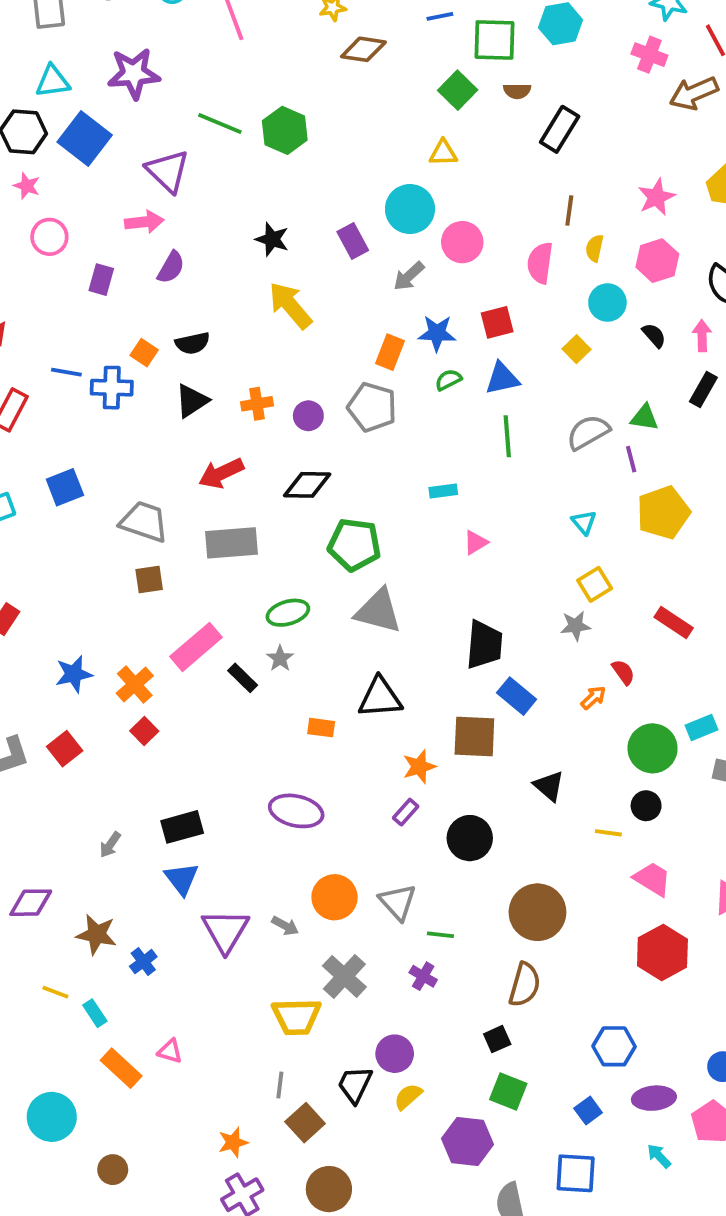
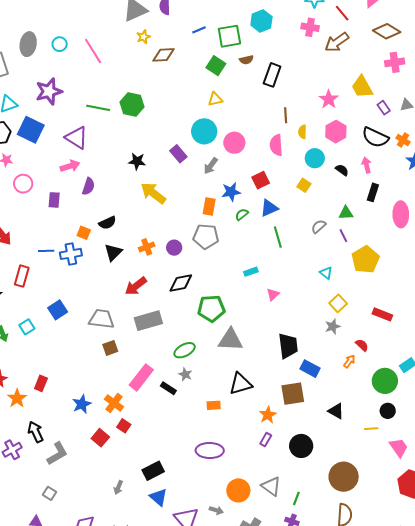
gray semicircle: (588, 432) -> (319, 226), size x0.7
red square: (65, 749) -> (100, 438), moved
pink trapezoid: (652, 879) -> (399, 448), turned 35
green line: (440, 935) -> (296, 498), turned -64

